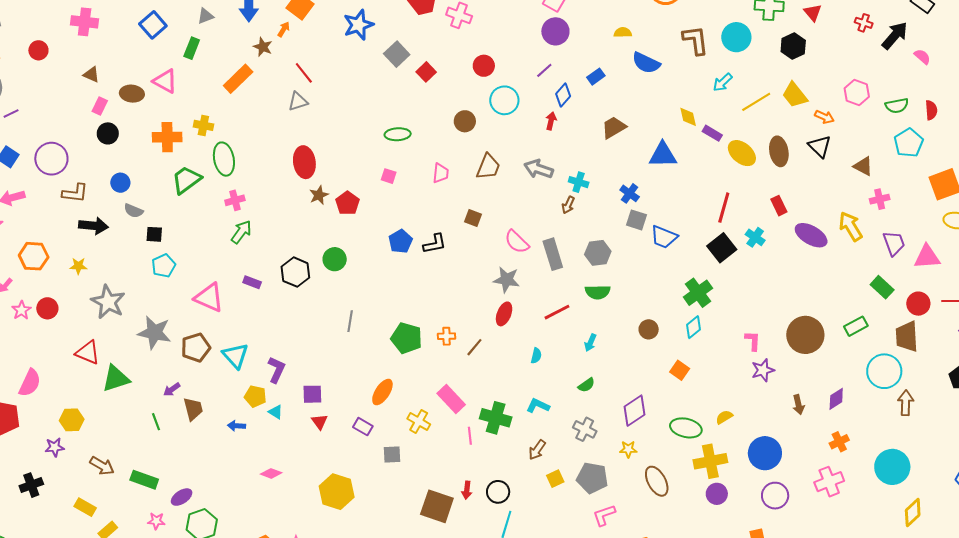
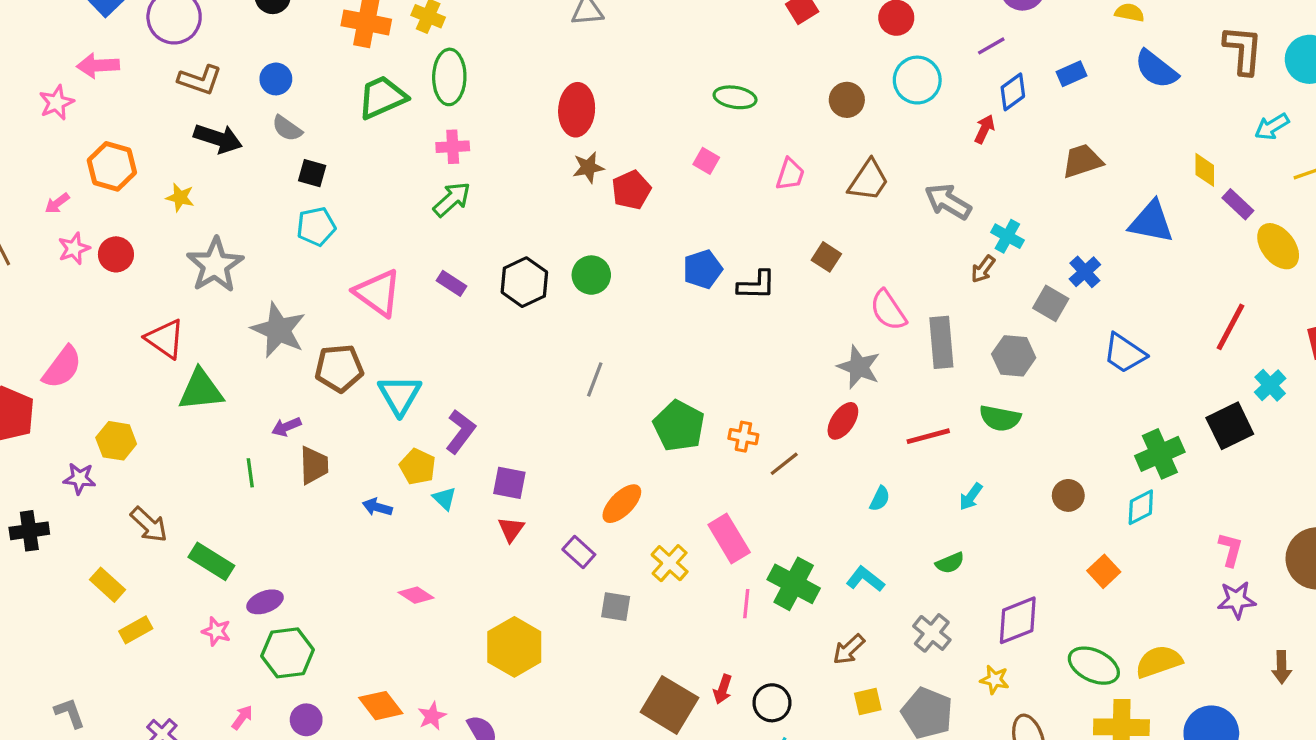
gray square: (637, 220) -> (1051, 303), moved
black square: (722, 248) -> (1230, 426), moved
yellow semicircle: (724, 417) -> (1159, 662), size x1.6

